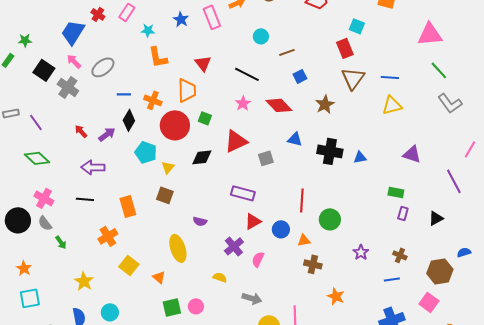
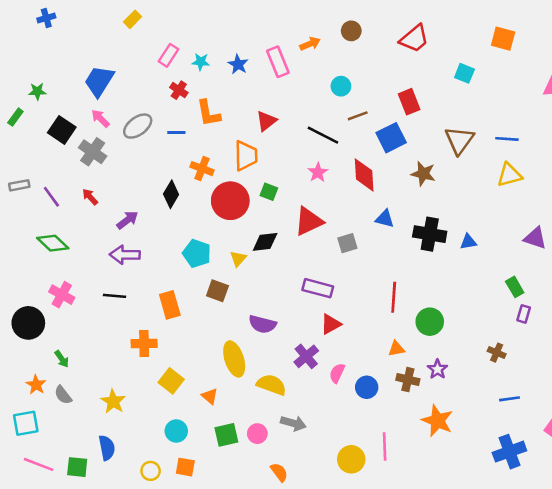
red cross: (98, 14) -> (179, 90), moved
cyan star: (148, 30) -> (201, 62), moved
red rectangle: (345, 48) -> (409, 102), moved
brown line: (287, 52) -> (358, 116), moved
red triangle: (203, 63) -> (266, 121), turned 30
blue square: (300, 76) -> (391, 138), size x1.6
blue line: (124, 94) -> (176, 133), moved
brown star: (325, 104) -> (423, 174), turned -30
red diamond: (279, 105) -> (364, 175), turned 40
red arrow: (81, 131) -> (90, 197), moved
purple arrow: (107, 134) -> (127, 220), moved
cyan pentagon: (146, 152) -> (197, 253), moved
yellow triangle: (168, 167) -> (238, 259), moved
green rectangle: (396, 192) -> (515, 287), turned 49
purple semicircle: (200, 221) -> (262, 324), size x1.5
gray semicircle: (45, 223) -> (63, 395), moved
blue circle: (281, 229) -> (367, 387), moved
orange cross: (108, 236) -> (144, 344), turned 30
green arrow: (61, 242) -> (62, 359), moved
purple star: (361, 252) -> (437, 369), moved
brown cross: (400, 255) -> (497, 353), moved
yellow semicircle: (220, 277) -> (271, 385), moved, size x1.6
orange star: (336, 296) -> (437, 421), size x1.4
cyan square: (30, 298) -> (26, 423), moved
gray arrow: (252, 298) -> (293, 423), moved
cyan circle: (110, 312) -> (176, 431), moved

